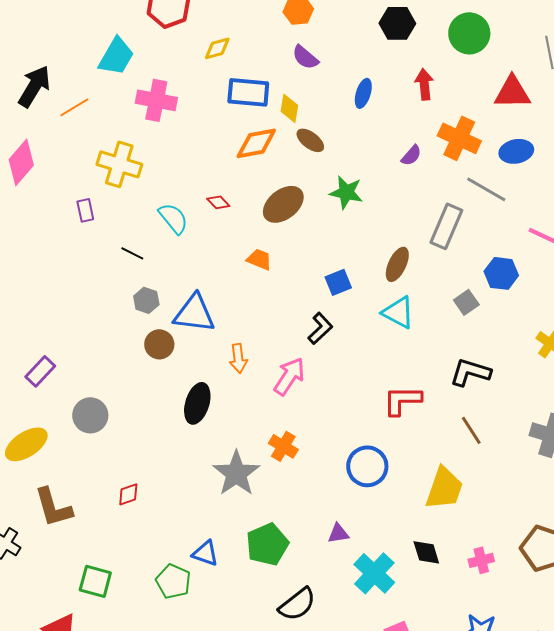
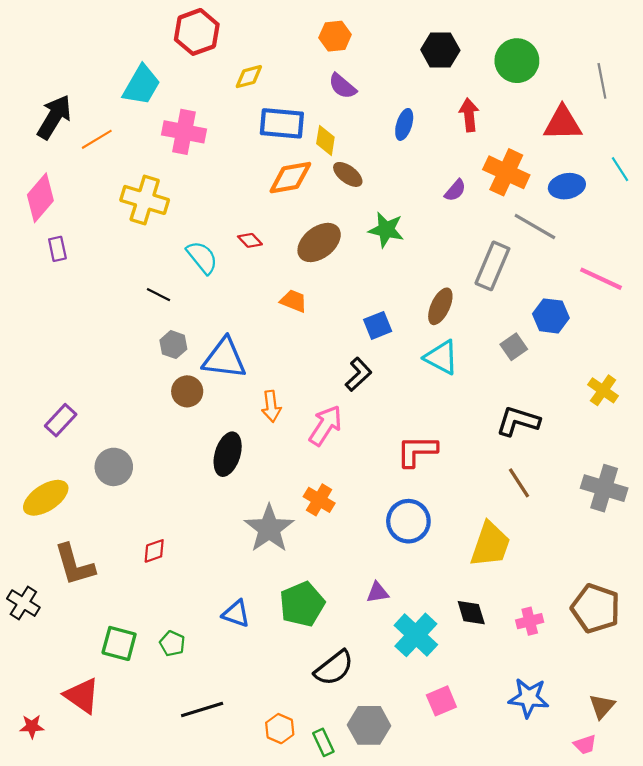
purple rectangle: (85, 210) -> (57, 249), moved
red L-shape: (402, 400) -> (417, 451), moved
green pentagon: (173, 581) -> (172, 643), moved, size x0.7

